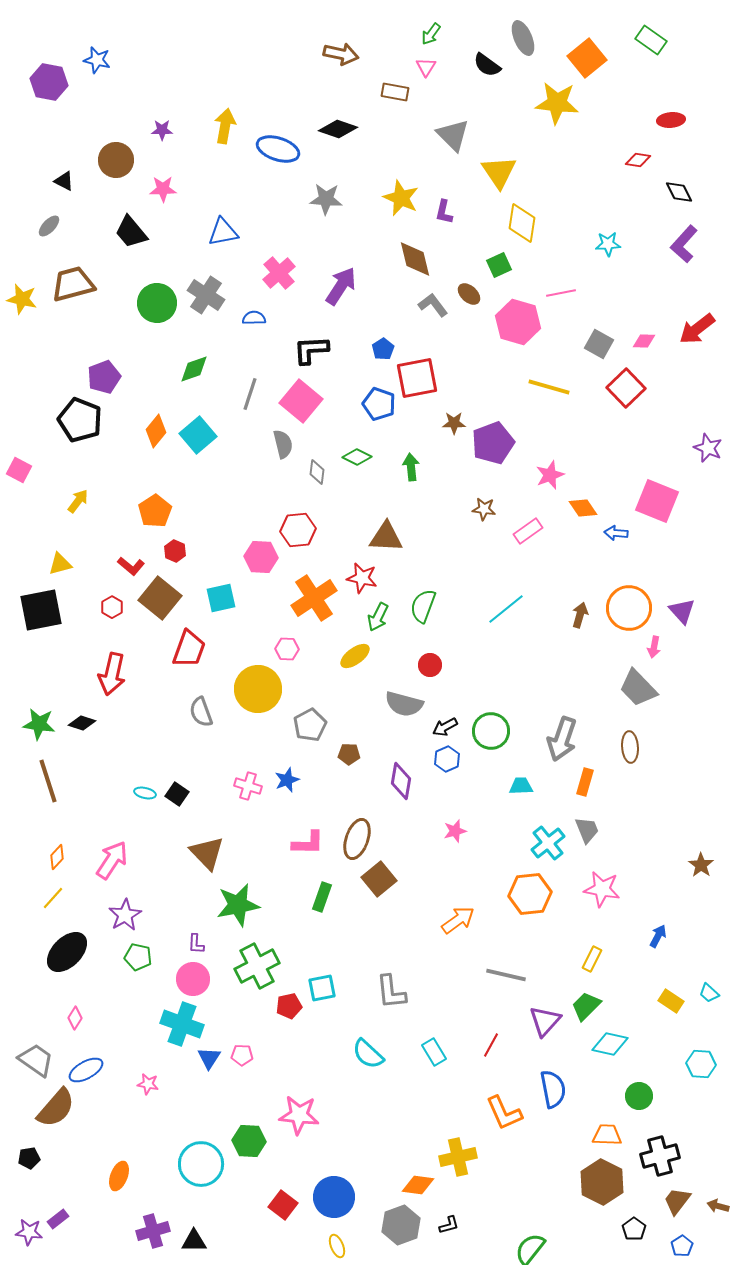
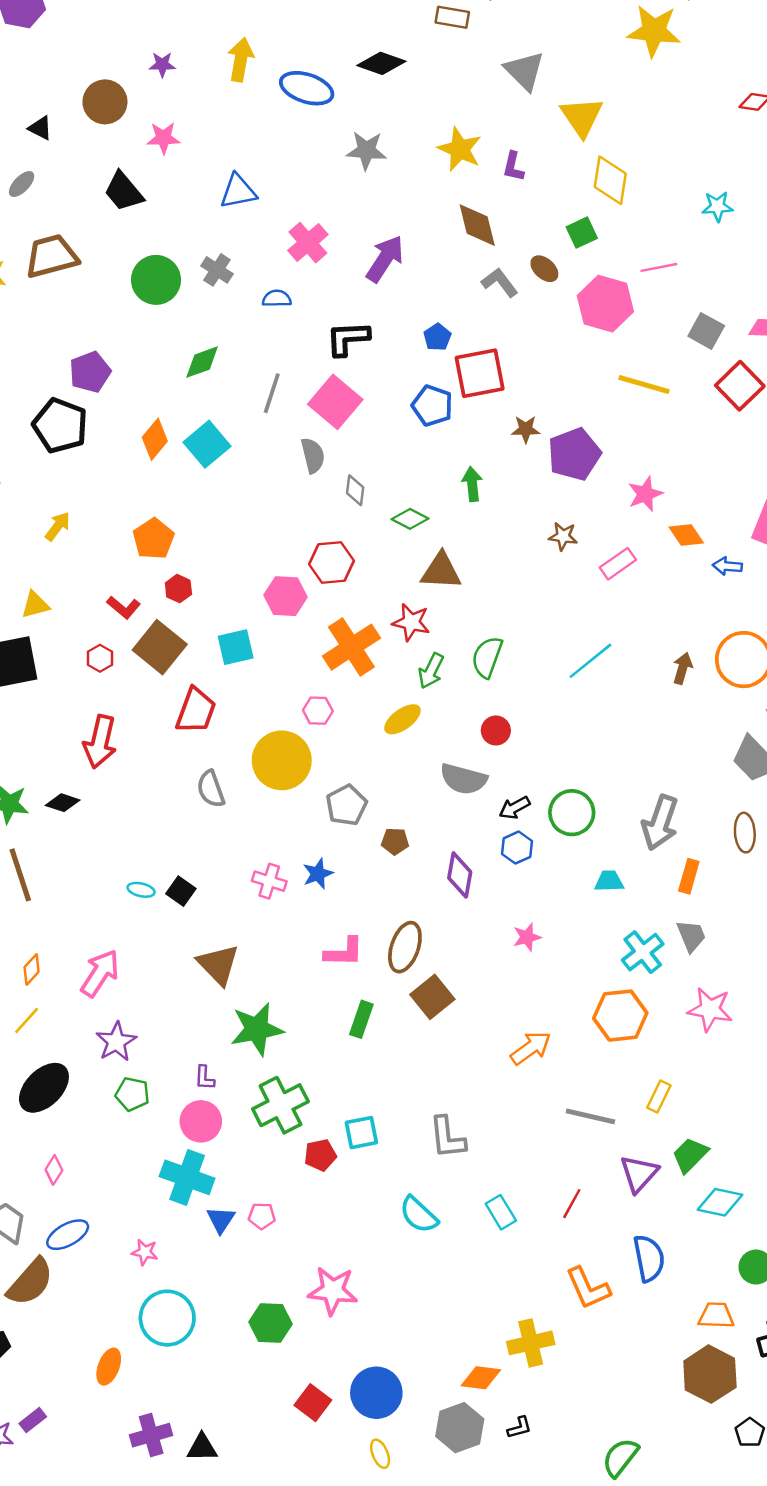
gray cross: (206, 295) -> (217, 270), size x0.7
green diamond: (357, 457) -> (410, 519), moved
yellow rectangle: (592, 959) -> (659, 1096), moved
cyan circle: (201, 1164) -> (167, 1318), moved

